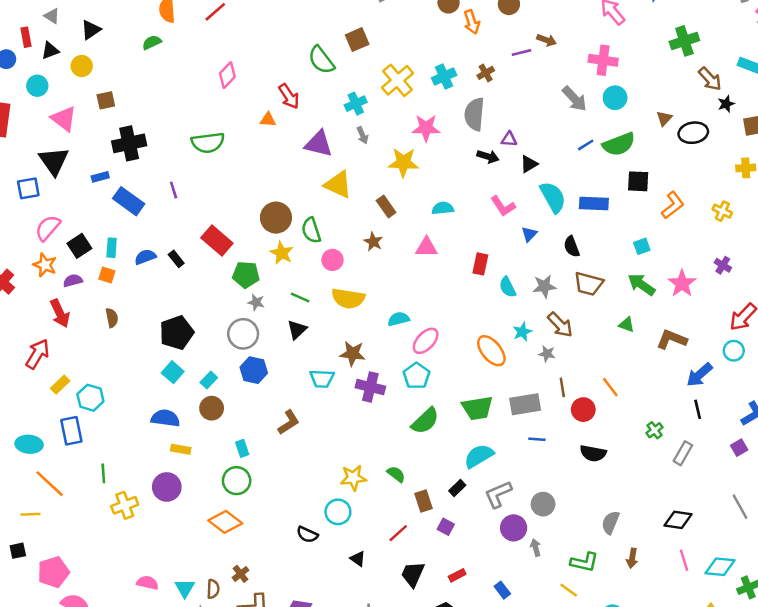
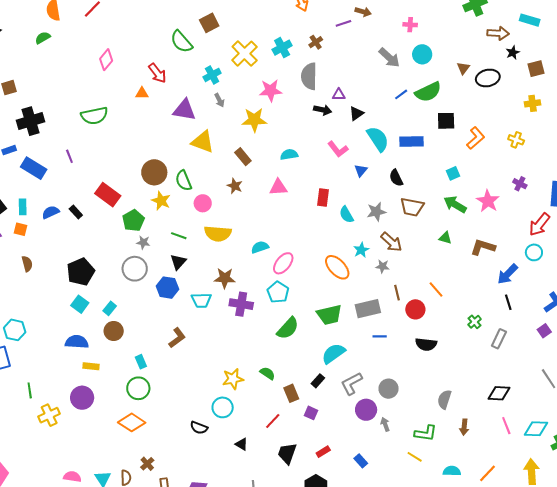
pink cross: (603, 60) -> (410, 25), size x0.6
brown arrow: (710, 79) -> (498, 33), turned -40
green pentagon: (246, 275) -> (133, 220), turned -30
blue hexagon: (254, 370) -> (167, 288), moved

